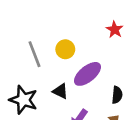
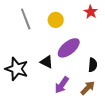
yellow circle: (65, 49) -> (56, 20), moved
gray line: (35, 54) -> (26, 19), moved

